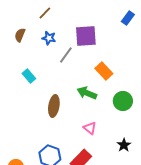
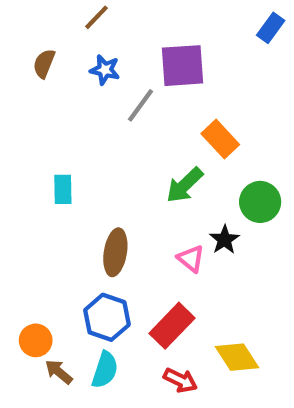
cyan rectangle: (29, 76) -> (63, 189), moved, turned 40
green arrow: (87, 93) -> (185, 185), turned -66
brown ellipse: (54, 106) -> (115, 252), moved
black star: (124, 145) -> (224, 240), moved

